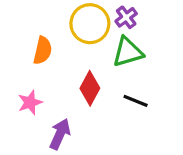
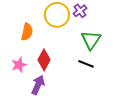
green triangle: (128, 52) -> (91, 40), moved, turned -40
red diamond: (90, 88) -> (44, 60), moved

